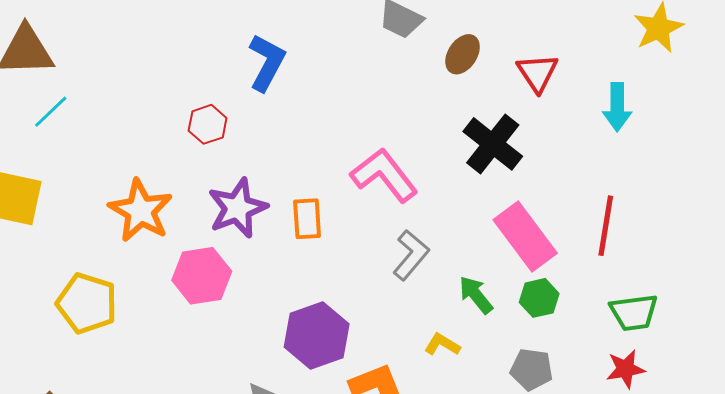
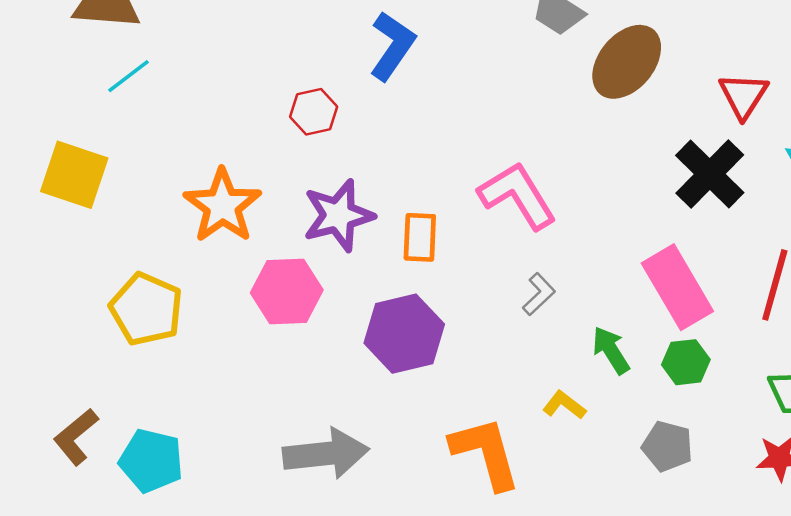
brown ellipse: (463, 54) -> (627, 62), size x1.6
red triangle: (537, 73) -> (743, 96), moved
black cross: (493, 144) -> (710, 174), moved
gray L-shape: (411, 255) -> (539, 294), size x0.7
purple hexagon: (317, 335) -> (404, 334), moved

